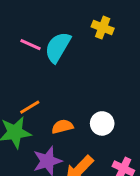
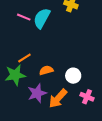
white circle: (102, 123) -> (73, 76), moved

